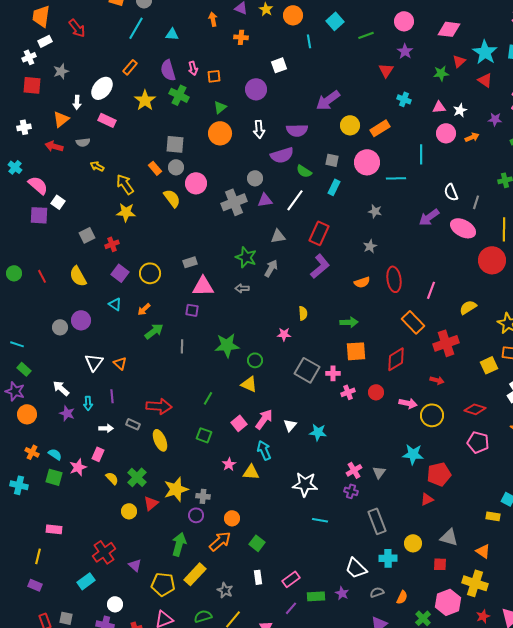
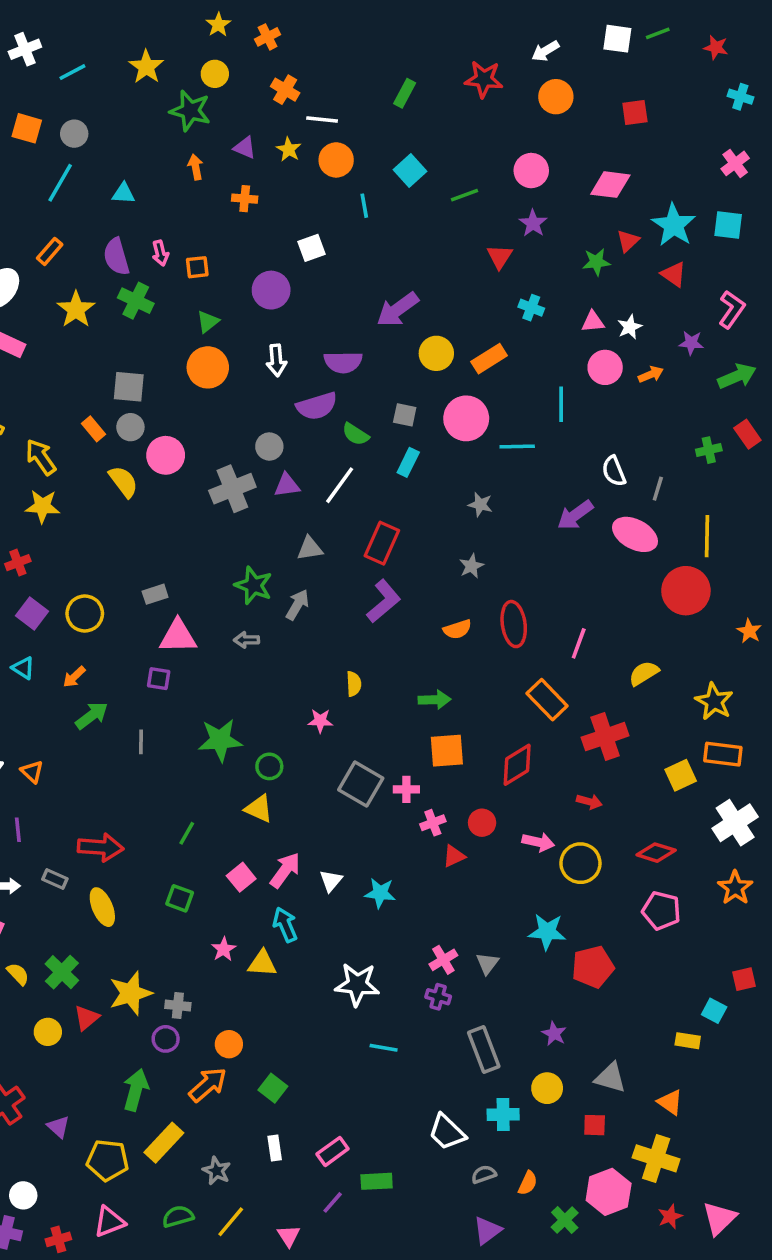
red triangle: (427, 499) -> (454, 856), moved
purple star: (342, 593) -> (554, 1034), moved

